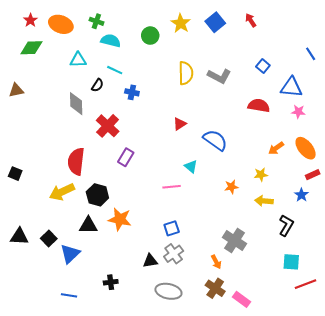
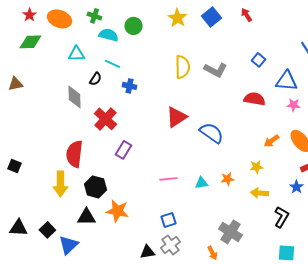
green circle: (150, 36) -> (133, 26), moved
red triangle: (180, 124) -> (176, 117), size x1.6
cyan triangle: (191, 166) -> (201, 183), moved, turned -48
yellow arrow: (62, 192) -> (60, 184), turned -65

